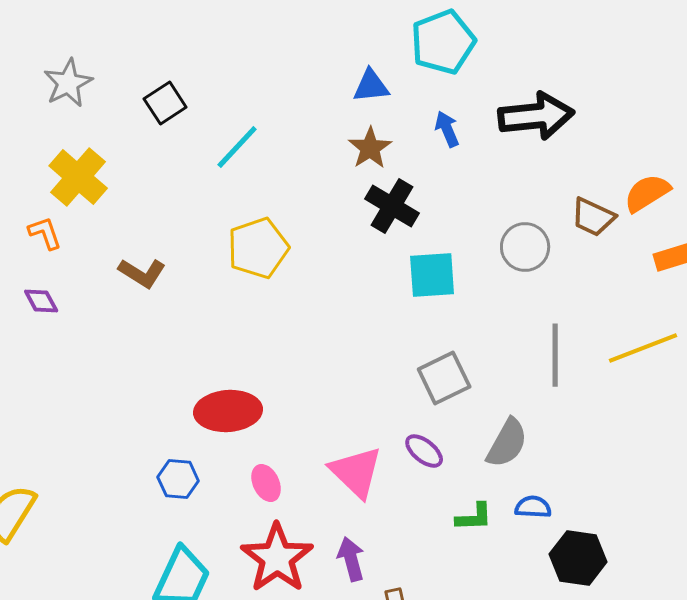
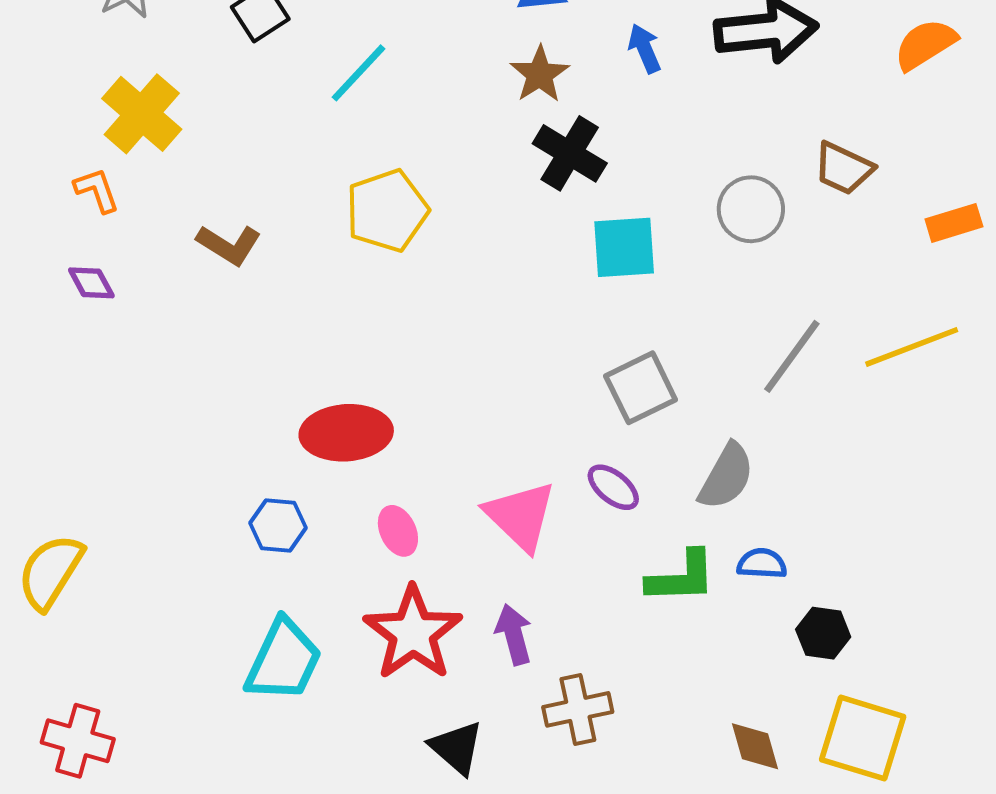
orange semicircle: (647, 193) -> (925, 44), moved
gray line: (555, 355) -> (792, 356), turned 36
green L-shape: (474, 517) -> (681, 577), size x1.4
black hexagon: (578, 558) -> (823, 633), size x0.7

